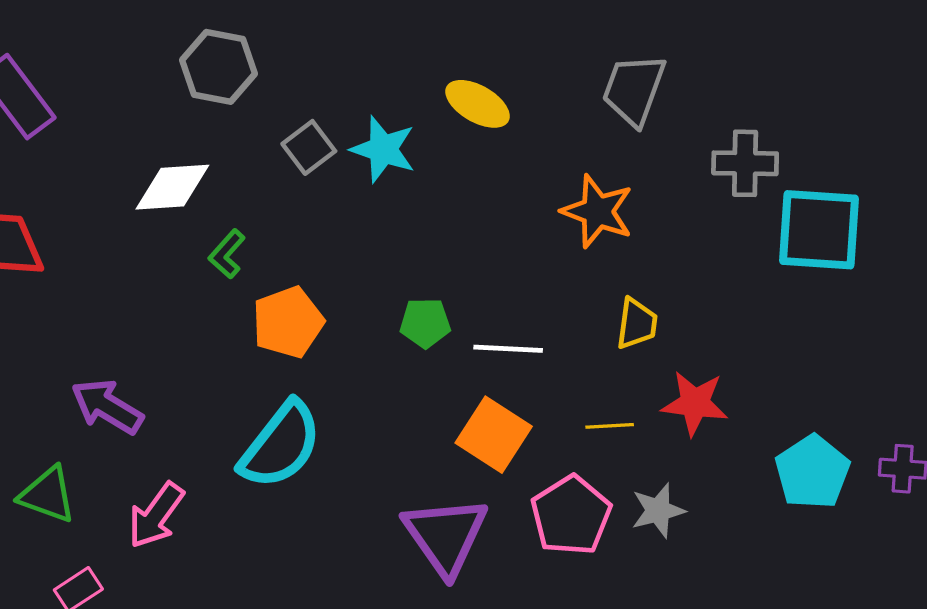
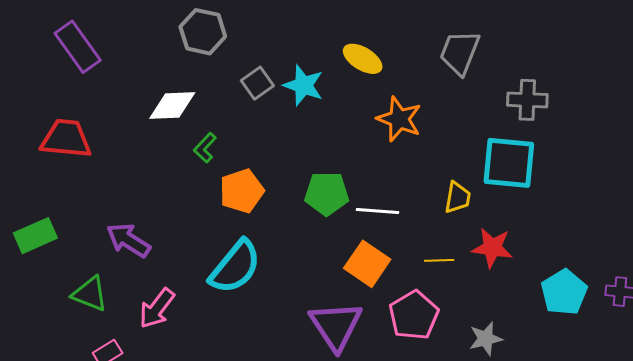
orange star: (597, 211) -> (399, 119), moved
cyan square: (819, 230) -> (509, 163), moved
green pentagon: (425, 323) -> (327, 194), size x1.4
gray star: (658, 510) -> (486, 339), moved

